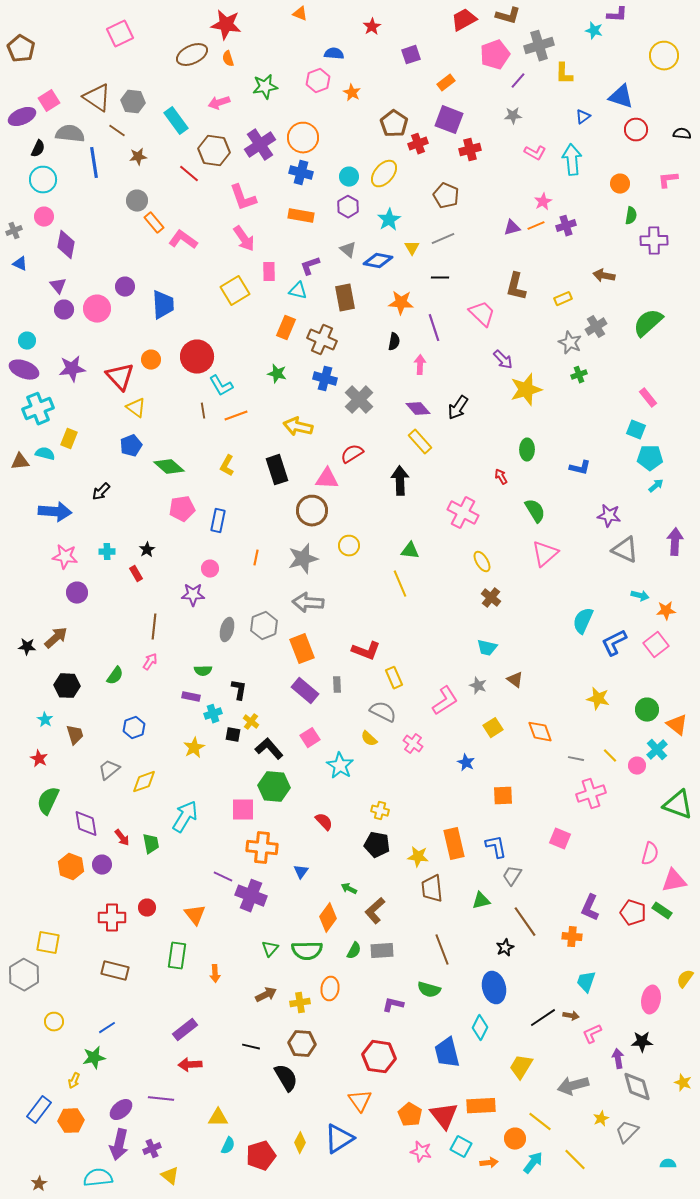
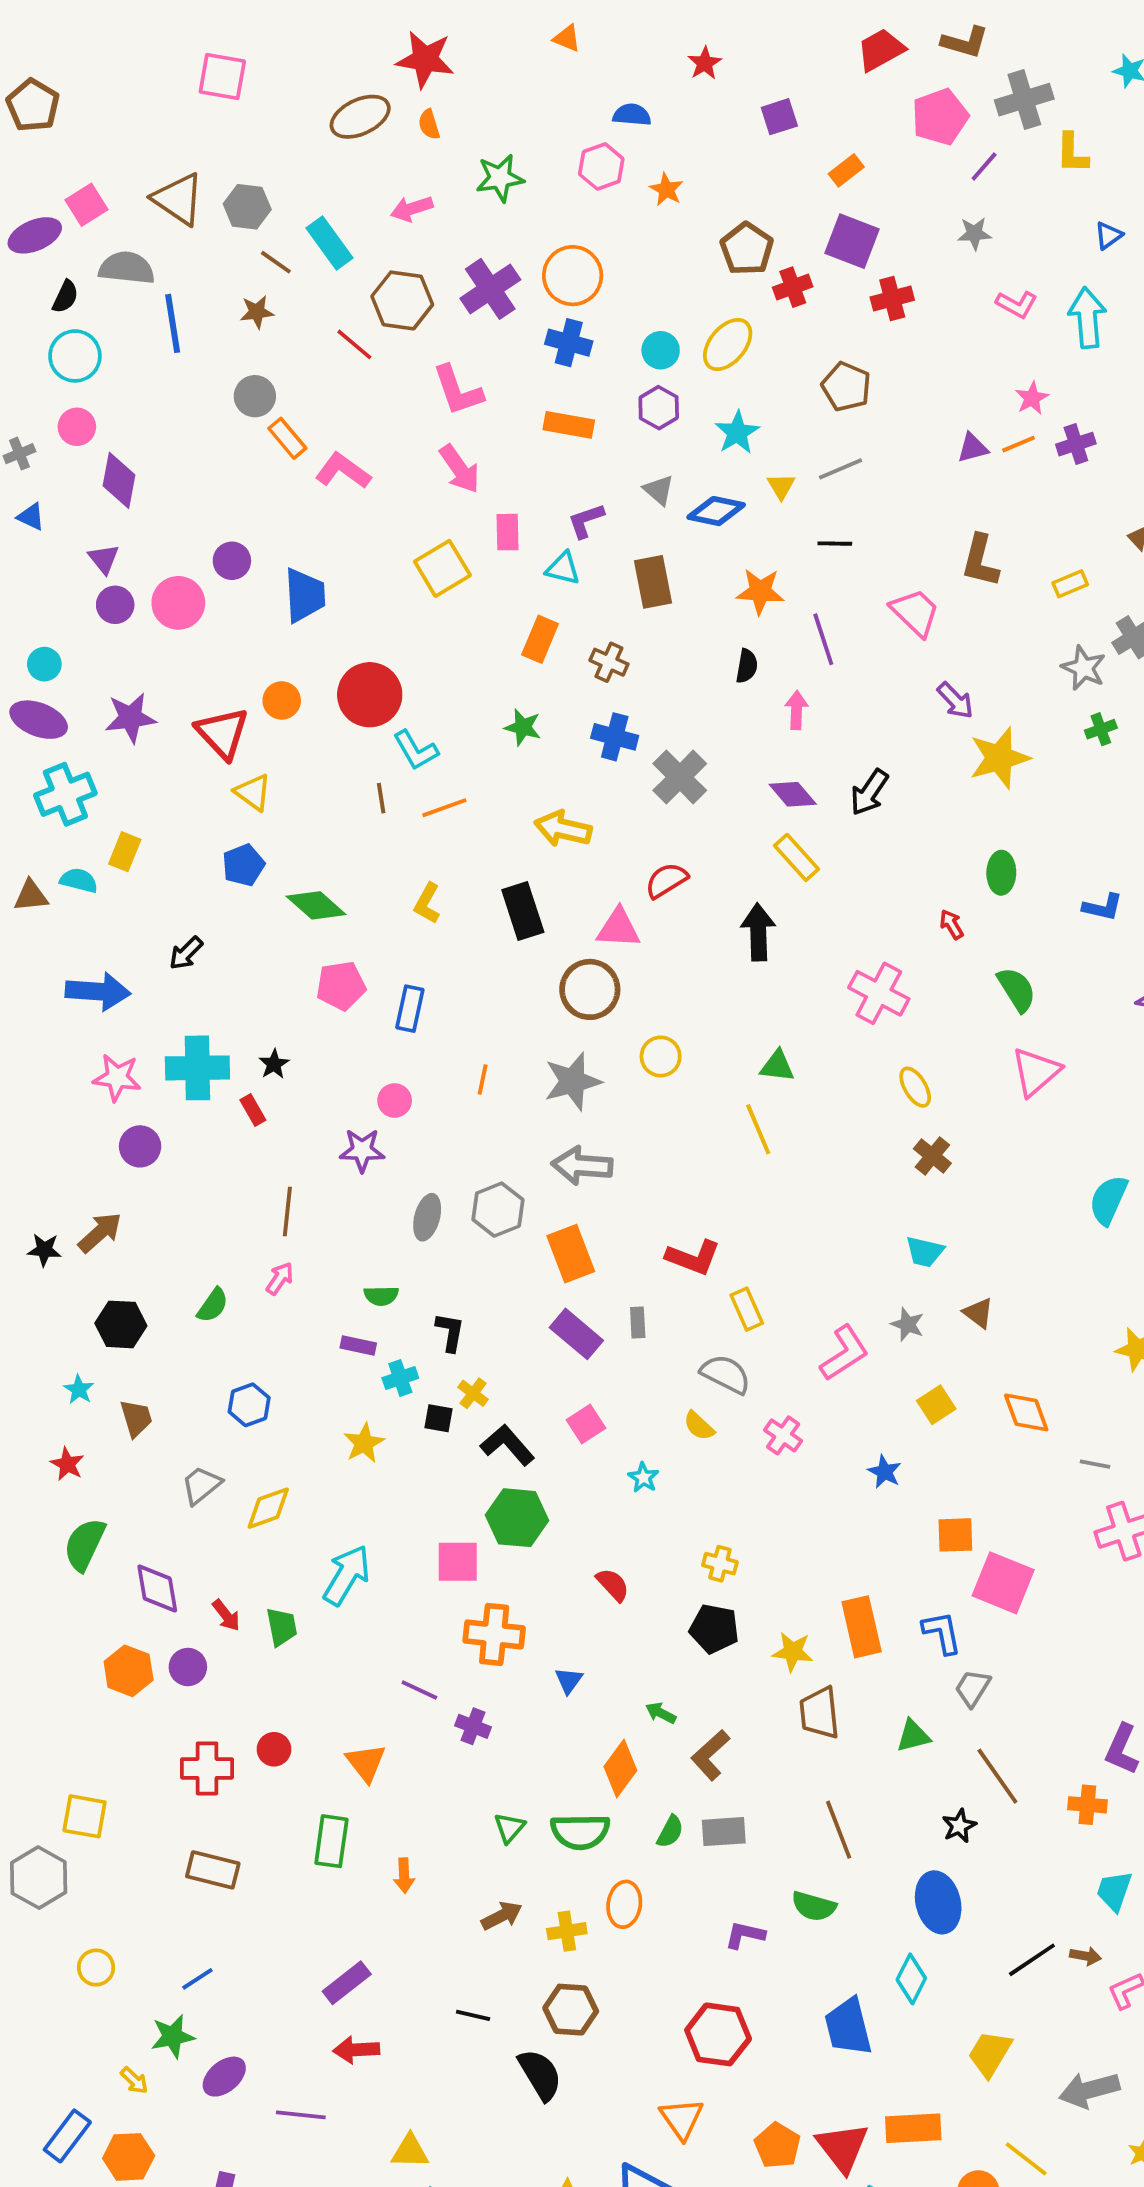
pink square: (120, 34) -> (222, 77), turned 36
brown line: (117, 131) -> (276, 262), moved
brown cross: (322, 340) -> (609, 662), size x0.7
cyan cross: (107, 552) -> (197, 1068), size x2.0
cyan star: (340, 766) -> (643, 1478), size x0.6
pink square: (560, 839) -> (1003, 1583), moved, size x1.5
purple cross: (251, 896) -> (473, 1726), size x0.6
yellow arrow: (74, 1081) -> (134, 2080), turned -70
purple ellipse: (121, 1110) -> (224, 2077), moved

